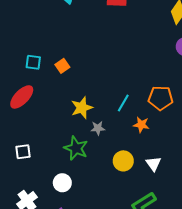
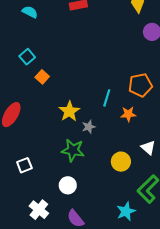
cyan square: (33, 62) -> (27, 57), moved, turned -35
yellow circle: (123, 161) -> (121, 162), moved

